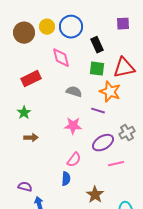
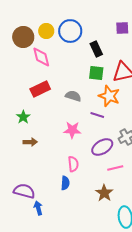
pink diamond: (61, 58) -> (41, 57), moved
red rectangle: (31, 79) -> (40, 89), moved
pink semicircle: (74, 160) -> (73, 164), turned -42
purple semicircle: (25, 187) -> (24, 191), size x1.5
brown star: (95, 195) -> (104, 193), moved

